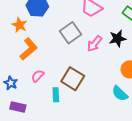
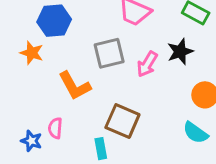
gray square: (70, 33) -> (109, 53), turned 30
orange L-shape: (29, 49) -> (75, 86), moved, turned 110
pink semicircle: (38, 76) -> (55, 128), moved, turned -32

